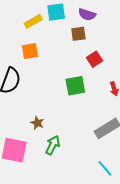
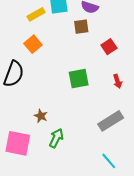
orange square: (30, 51) -> (33, 44), turned -30
red square: (94, 59) -> (109, 47), moved

